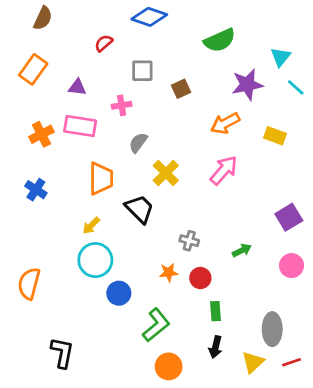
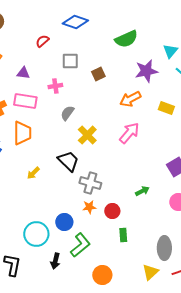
orange trapezoid: (101, 179) -> (22, 133), moved
gray cross: (189, 241) -> (90, 183), moved, size x1.5
cyan circle: (95, 260) -> (36, 234), moved
blue circle: (119, 293) -> (64, 222), moved
black arrow: (216, 347) -> (55, 261), moved
orange circle: (169, 366) -> (102, 275), moved

